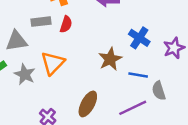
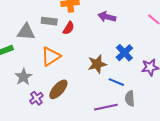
gray star: (25, 74) -> (23, 77), moved
brown ellipse: (88, 104) -> (58, 89), moved

